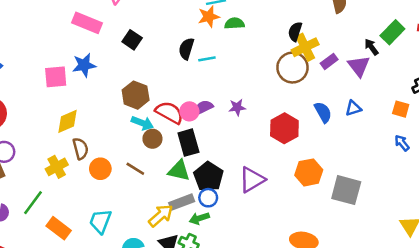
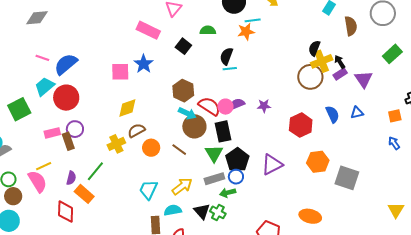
green semicircle: (234, 23) -> (208, 30), moved
black arrow: (371, 47) -> (340, 62), moved
cyan line: (207, 59) -> (230, 69), moved
blue star: (84, 65) -> (144, 64), turned -30
orange square: (401, 109) -> (395, 116), turned -32
brown circle: (152, 139) -> (194, 126), size x1.5
brown semicircle: (81, 149) -> (136, 130), turned -108
green triangle: (179, 171) -> (214, 153), turned 42
yellow arrow: (161, 216) -> (182, 186), moved
orange rectangle: (59, 228) -> (84, 194), moved

